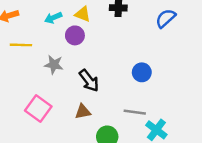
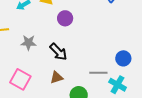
purple circle: (75, 35) -> (65, 18), moved
blue circle: (142, 72) -> (123, 58), moved

